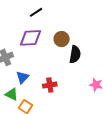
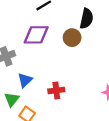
black semicircle: (75, 54) -> (86, 19), moved
green triangle: (12, 94) -> (12, 99), turned 40

